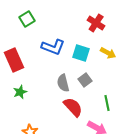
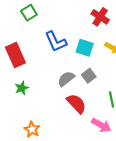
blue L-shape: (53, 47) -> (56, 42), turned 45
gray semicircle: (63, 83) -> (66, 79), turned 66

